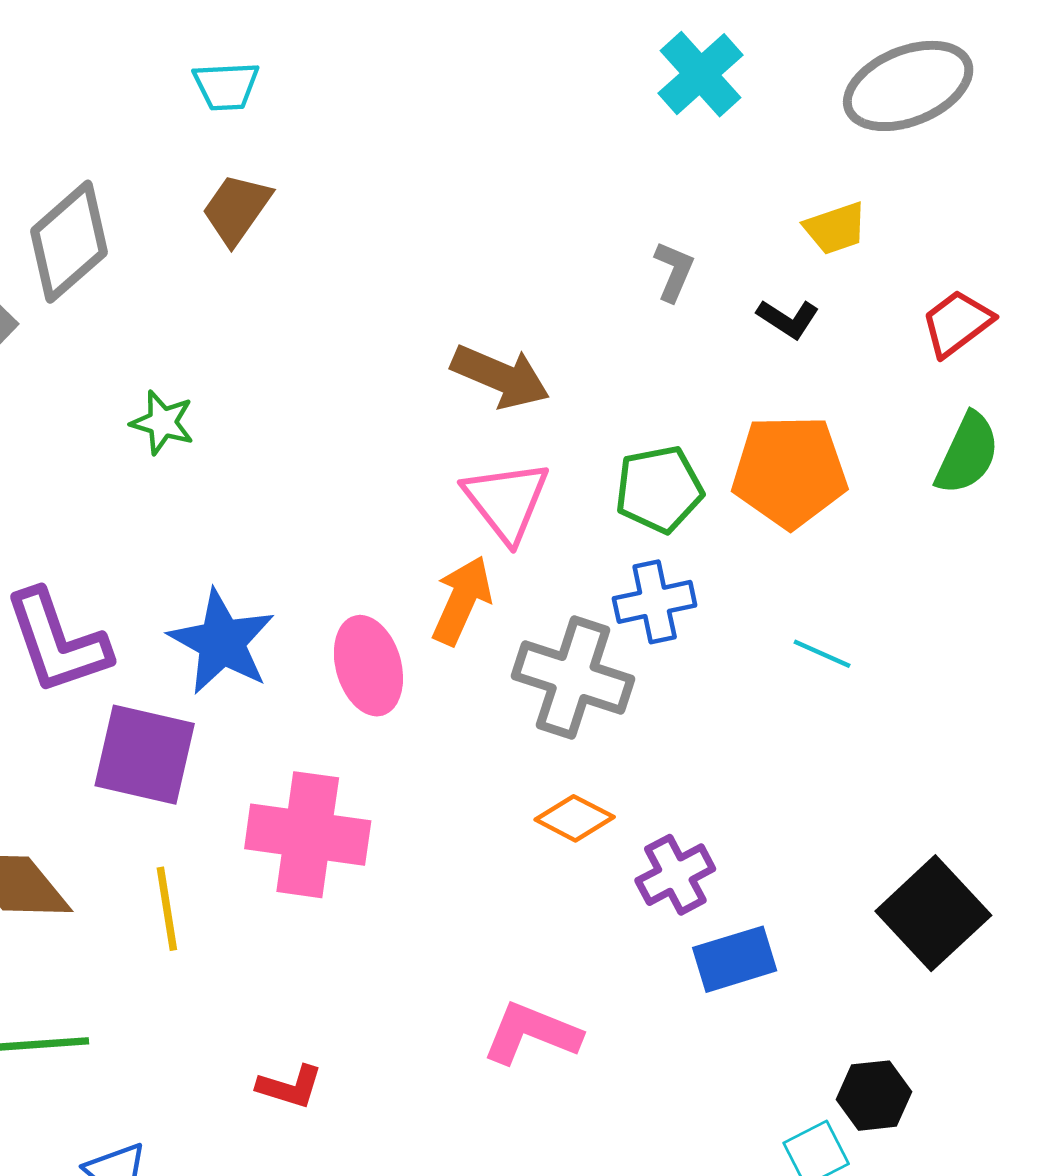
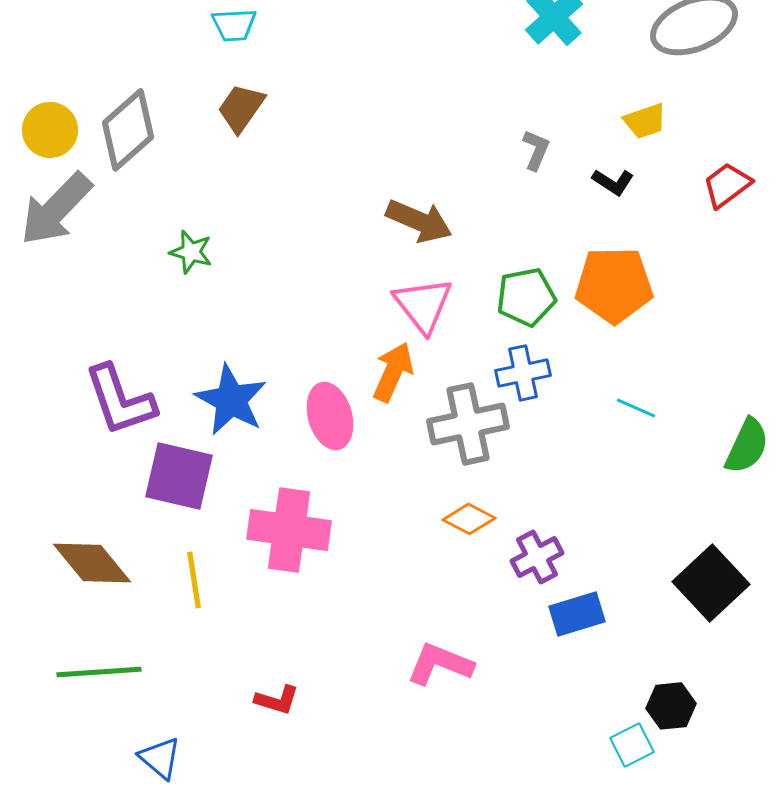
green semicircle: (967, 454) -> (747, 446), moved
gray cross: (573, 677) -> (468, 424), turned -30

